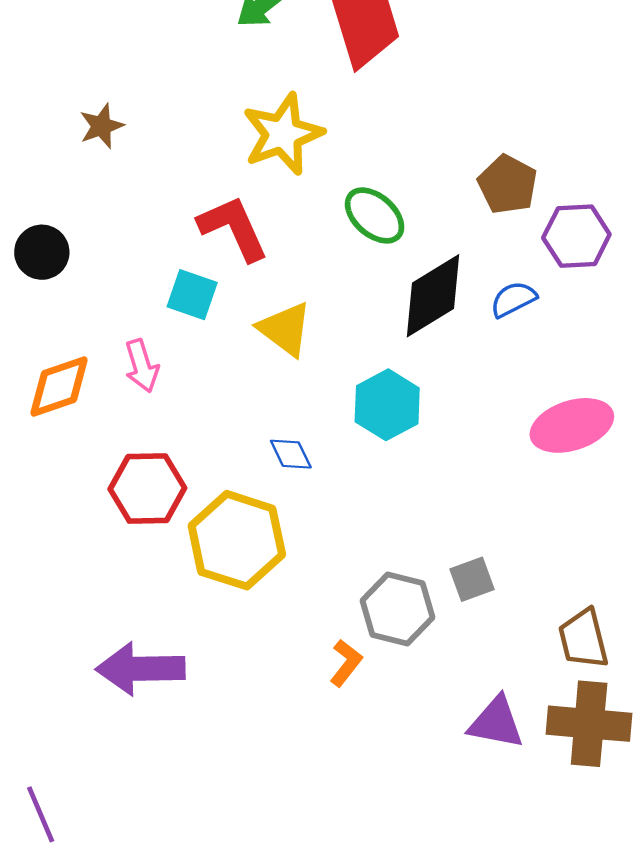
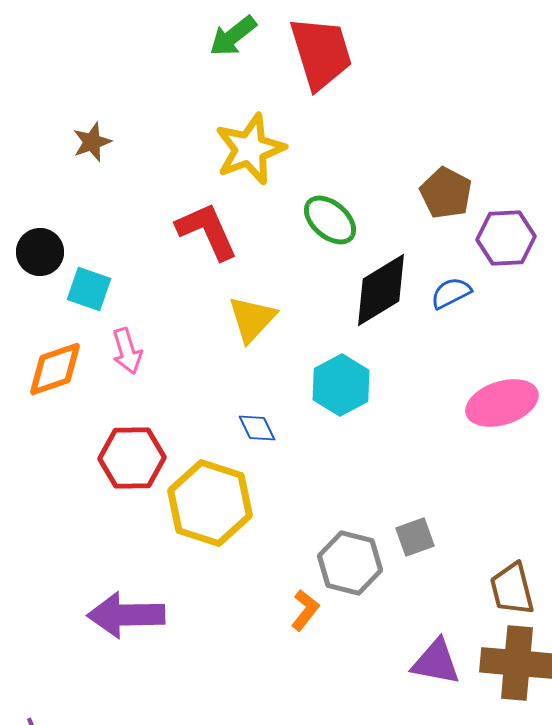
cyan square: (192, 295) -> (89, 289), moved
yellow triangle: (285, 329) -> (252, 319), turned 36

